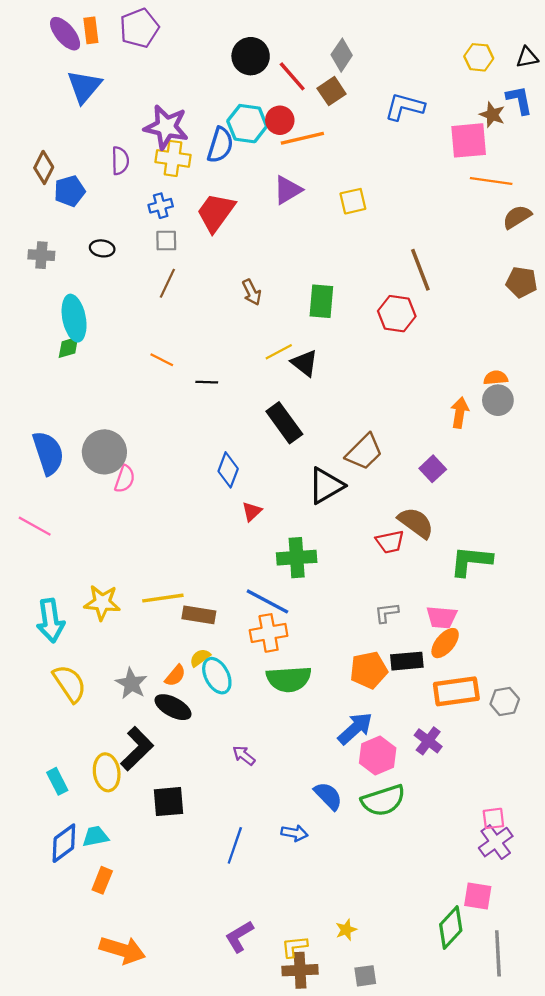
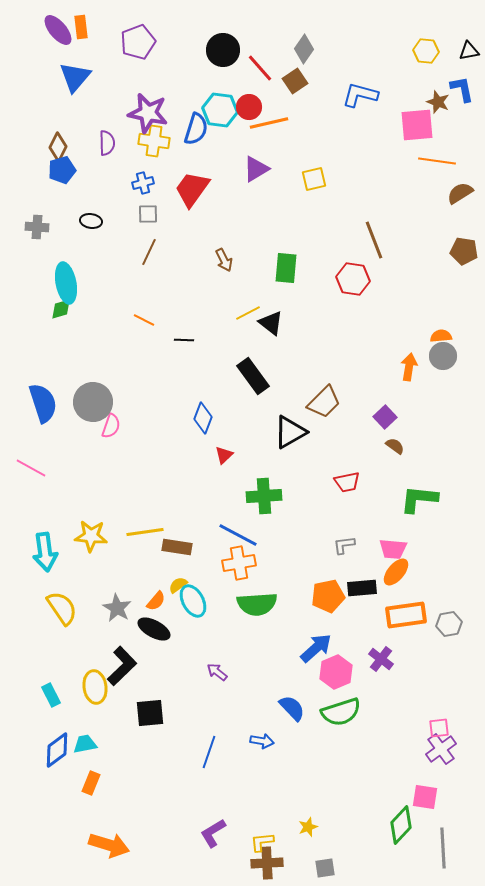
purple pentagon: (139, 28) -> (138, 42), moved
brown diamond: (44, 167) -> (58, 147), moved
brown semicircle: (416, 523) -> (395, 446), moved, size x0.6

